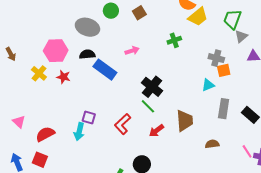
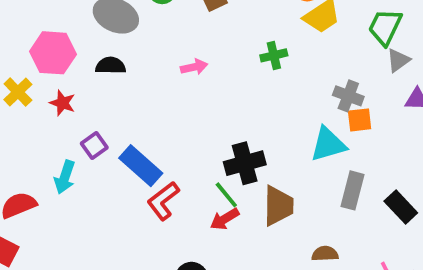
blue rectangle: (105, 70) -> (141, 166), moved
cyan triangle: (208, 85) -> (328, 144), size x1.5
black cross: (152, 87) -> (245, 163), moved, turned 30
green line: (148, 106) -> (226, 195), moved
purple square: (89, 117) -> (94, 145), moved, turned 32
cyan arrow: (79, 132) -> (65, 177), moved

